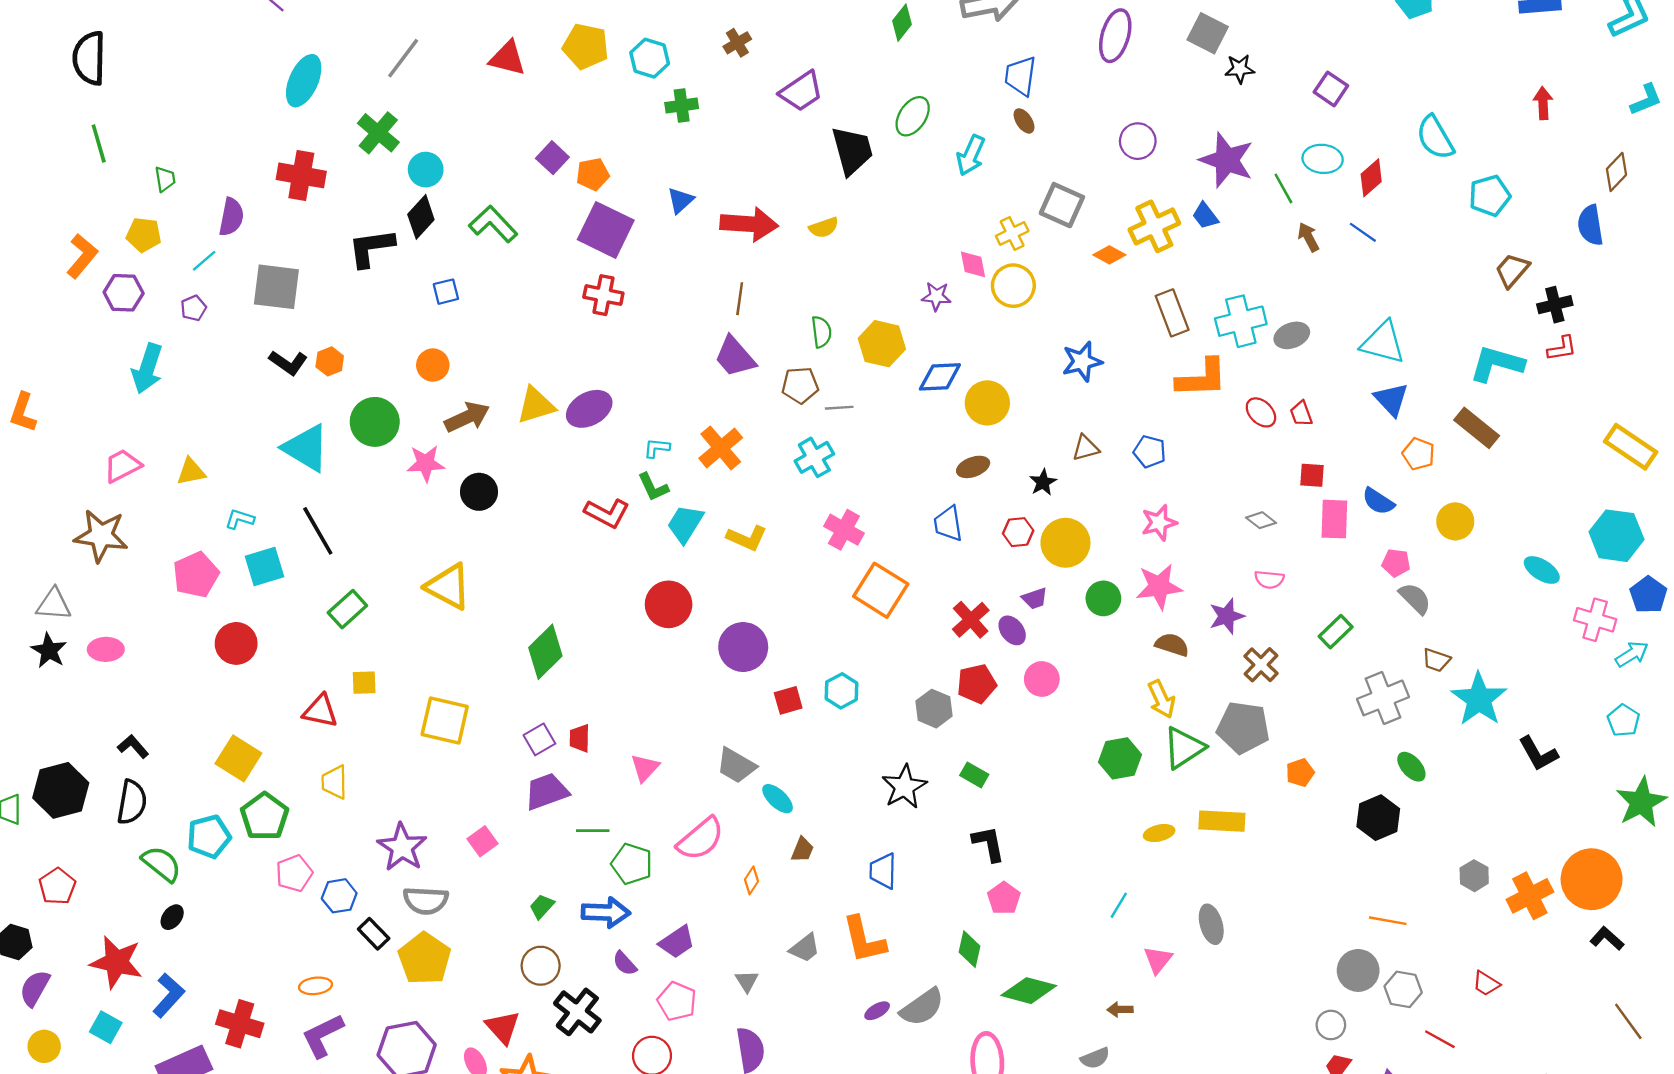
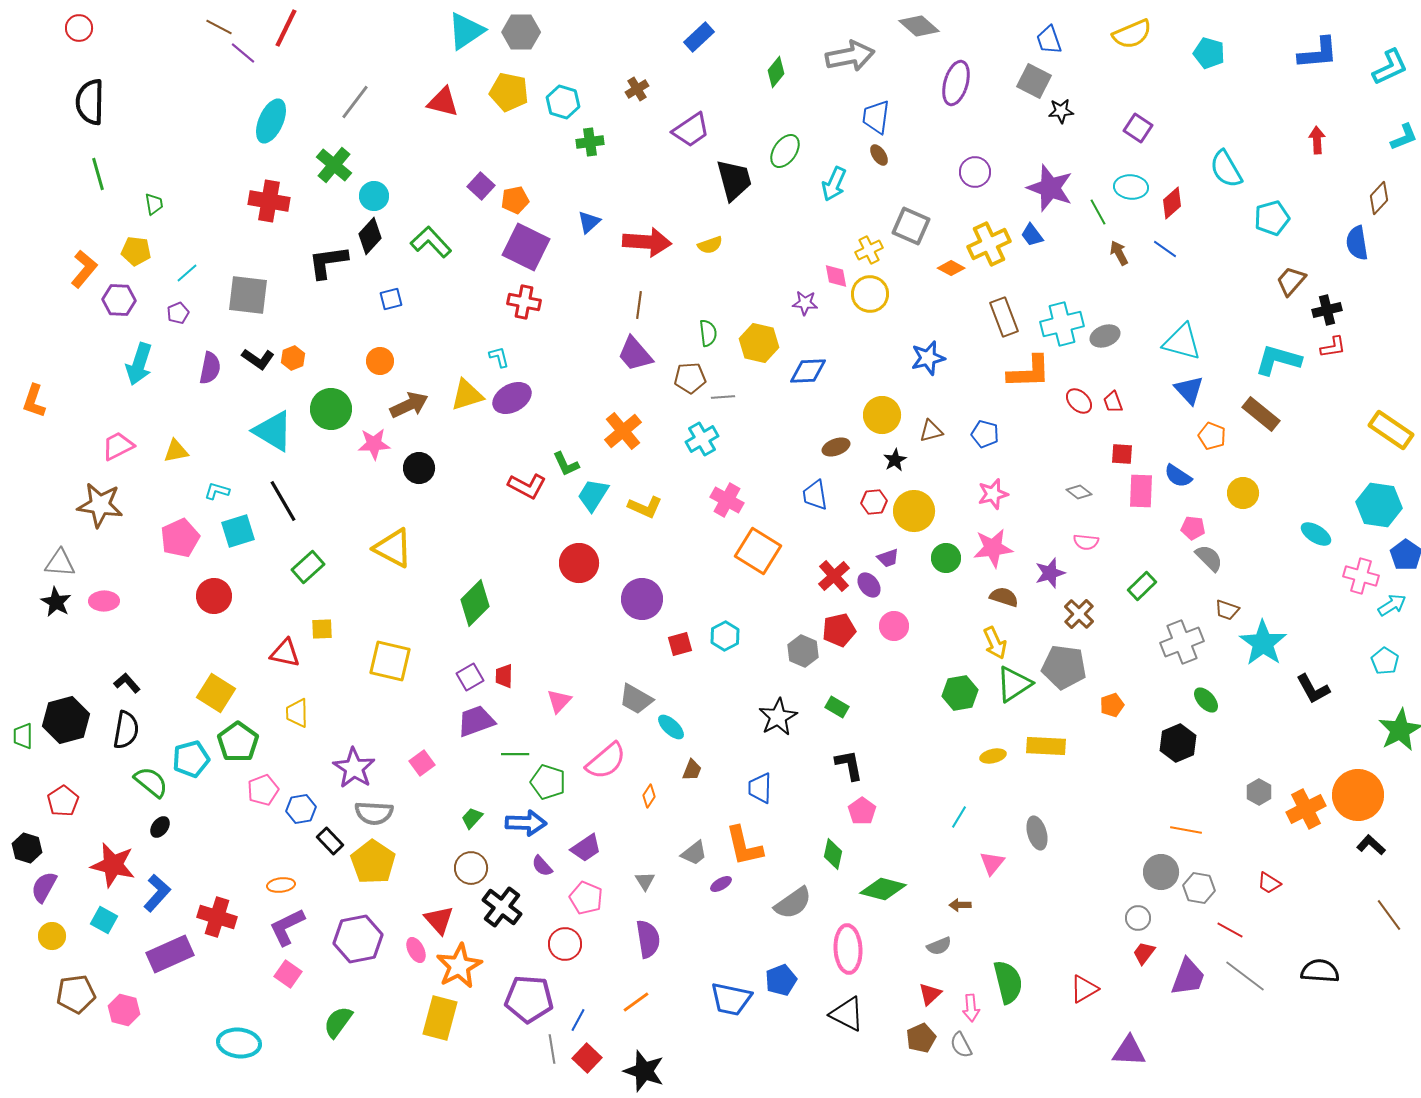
purple semicircle: (231, 217) -> (210, 368), moved
yellow circle: (987, 403) -> (882, 415), moved
cyan L-shape: (657, 448) -> (499, 357), moved, turned 70
purple ellipse: (877, 1011) -> (721, 884), moved

